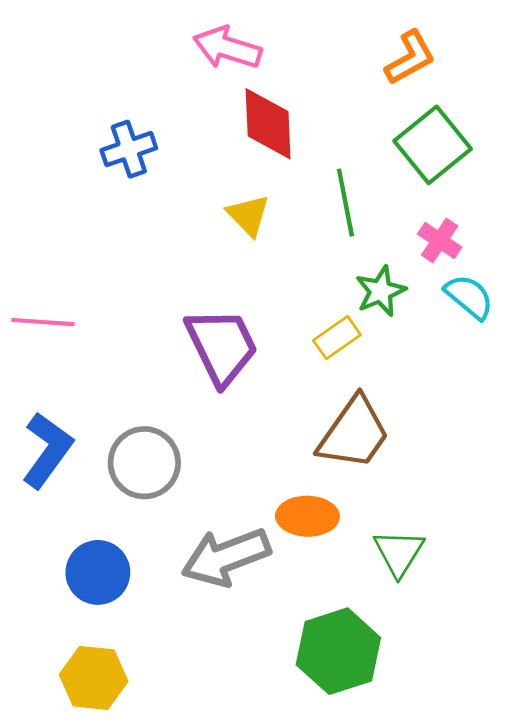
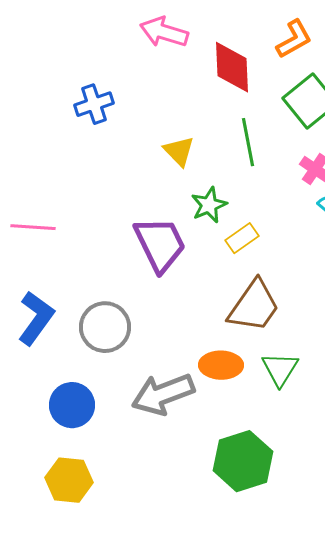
red diamond: (268, 124) -> (232, 67), moved
green star: (381, 291) -> (209, 205), moved
green triangle: (399, 553) -> (280, 369), moved

